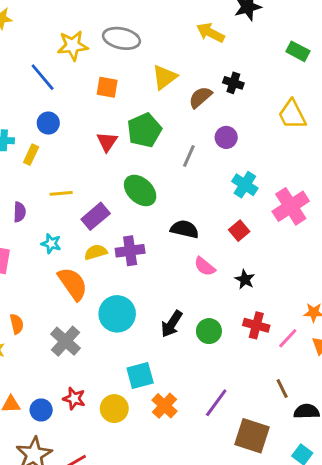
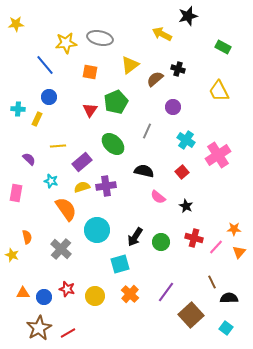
gray line: (189, 156) -> (147, 131), moved
purple semicircle: (20, 212) -> (29, 159), turned -48
cyan square: (140, 376) -> (120, 264), moved
brown square: (252, 436) -> (191, 315), turned 30

